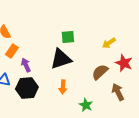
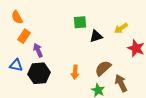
black triangle: (61, 59) -> (96, 36), moved, size x0.6
brown semicircle: (100, 72) -> (103, 68), moved
brown arrow: (118, 92) -> (121, 83), moved

